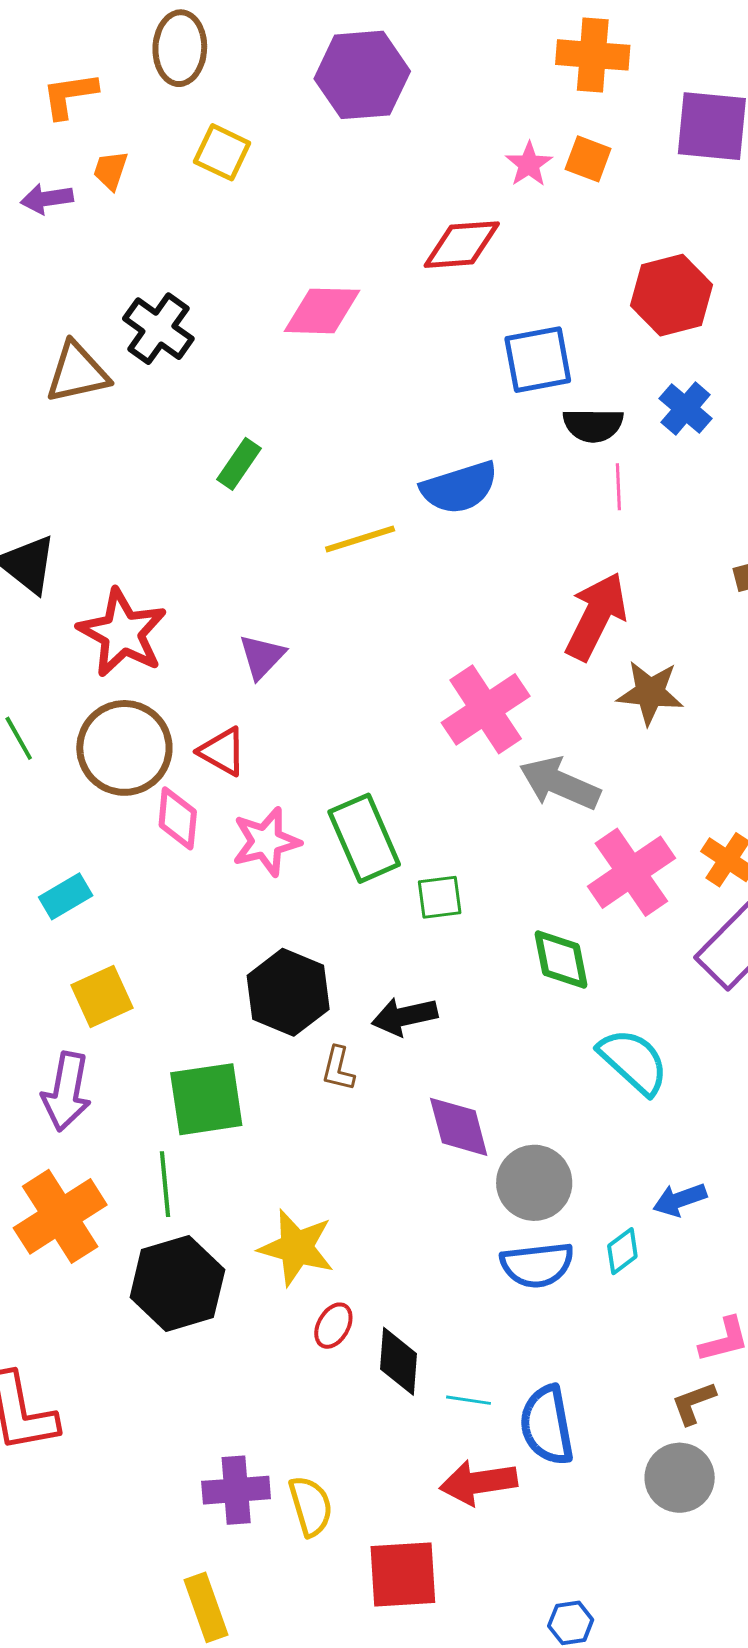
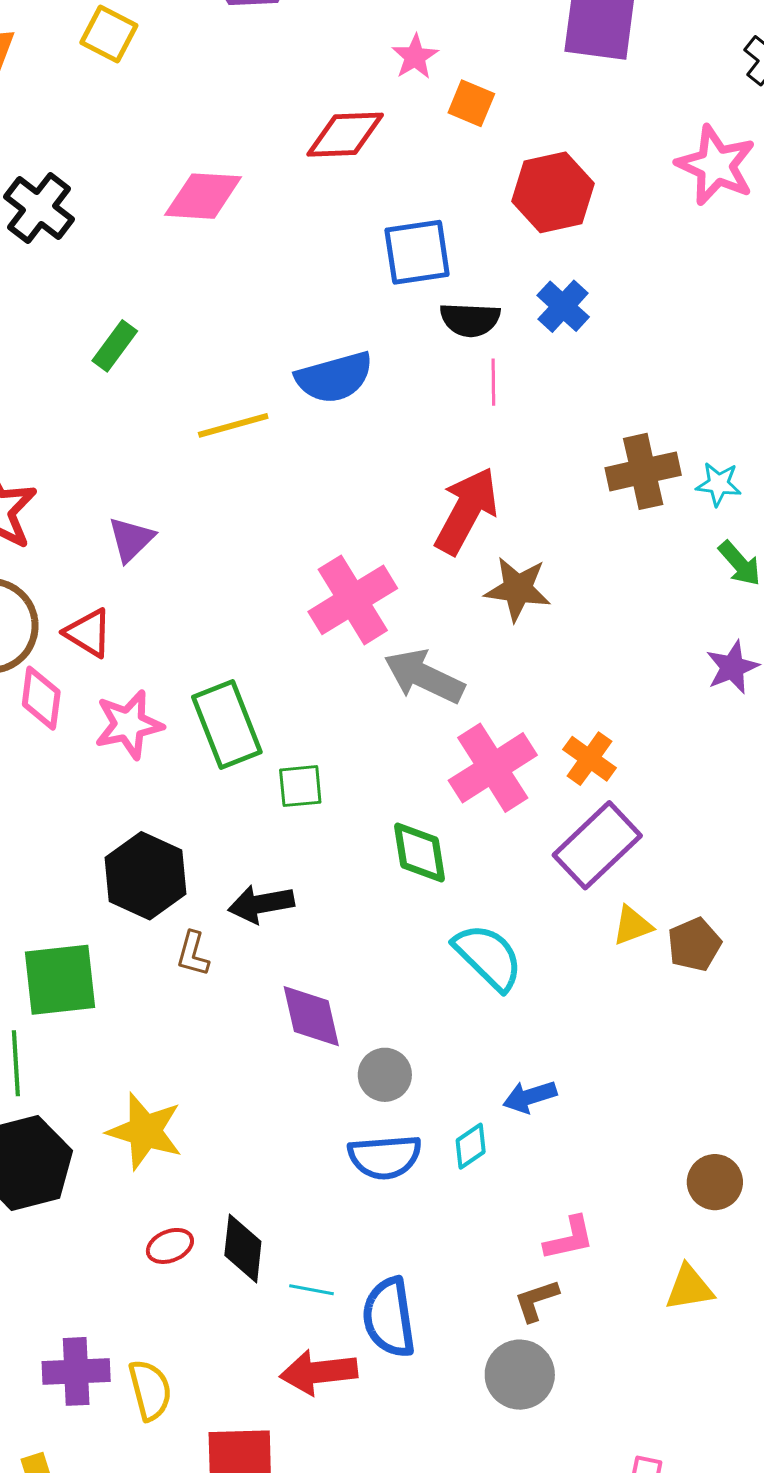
orange square: (588, 159) -> (471, 103), moved
gray circle: (534, 1183) -> (385, 1075), size x0.7
red ellipse: (333, 1326) -> (170, 1246), moved, turned 36

